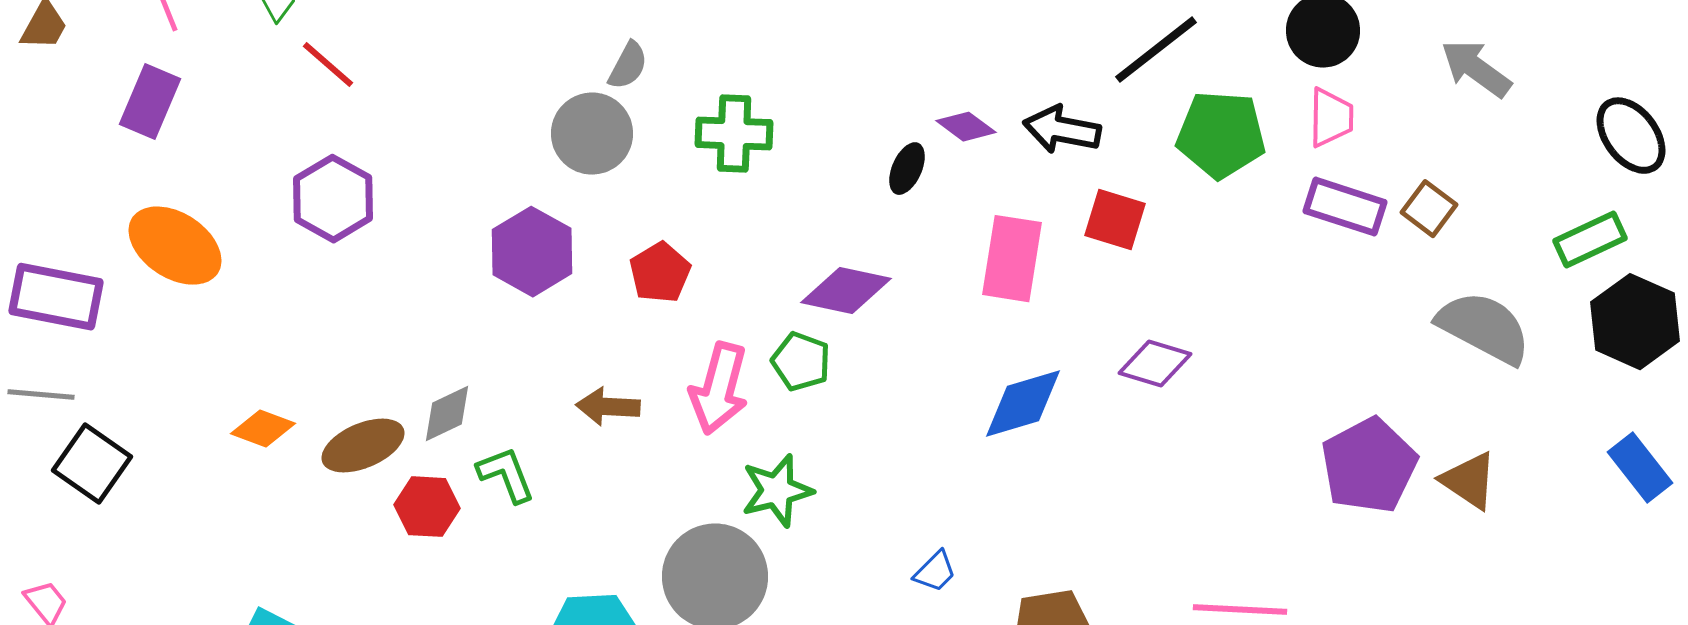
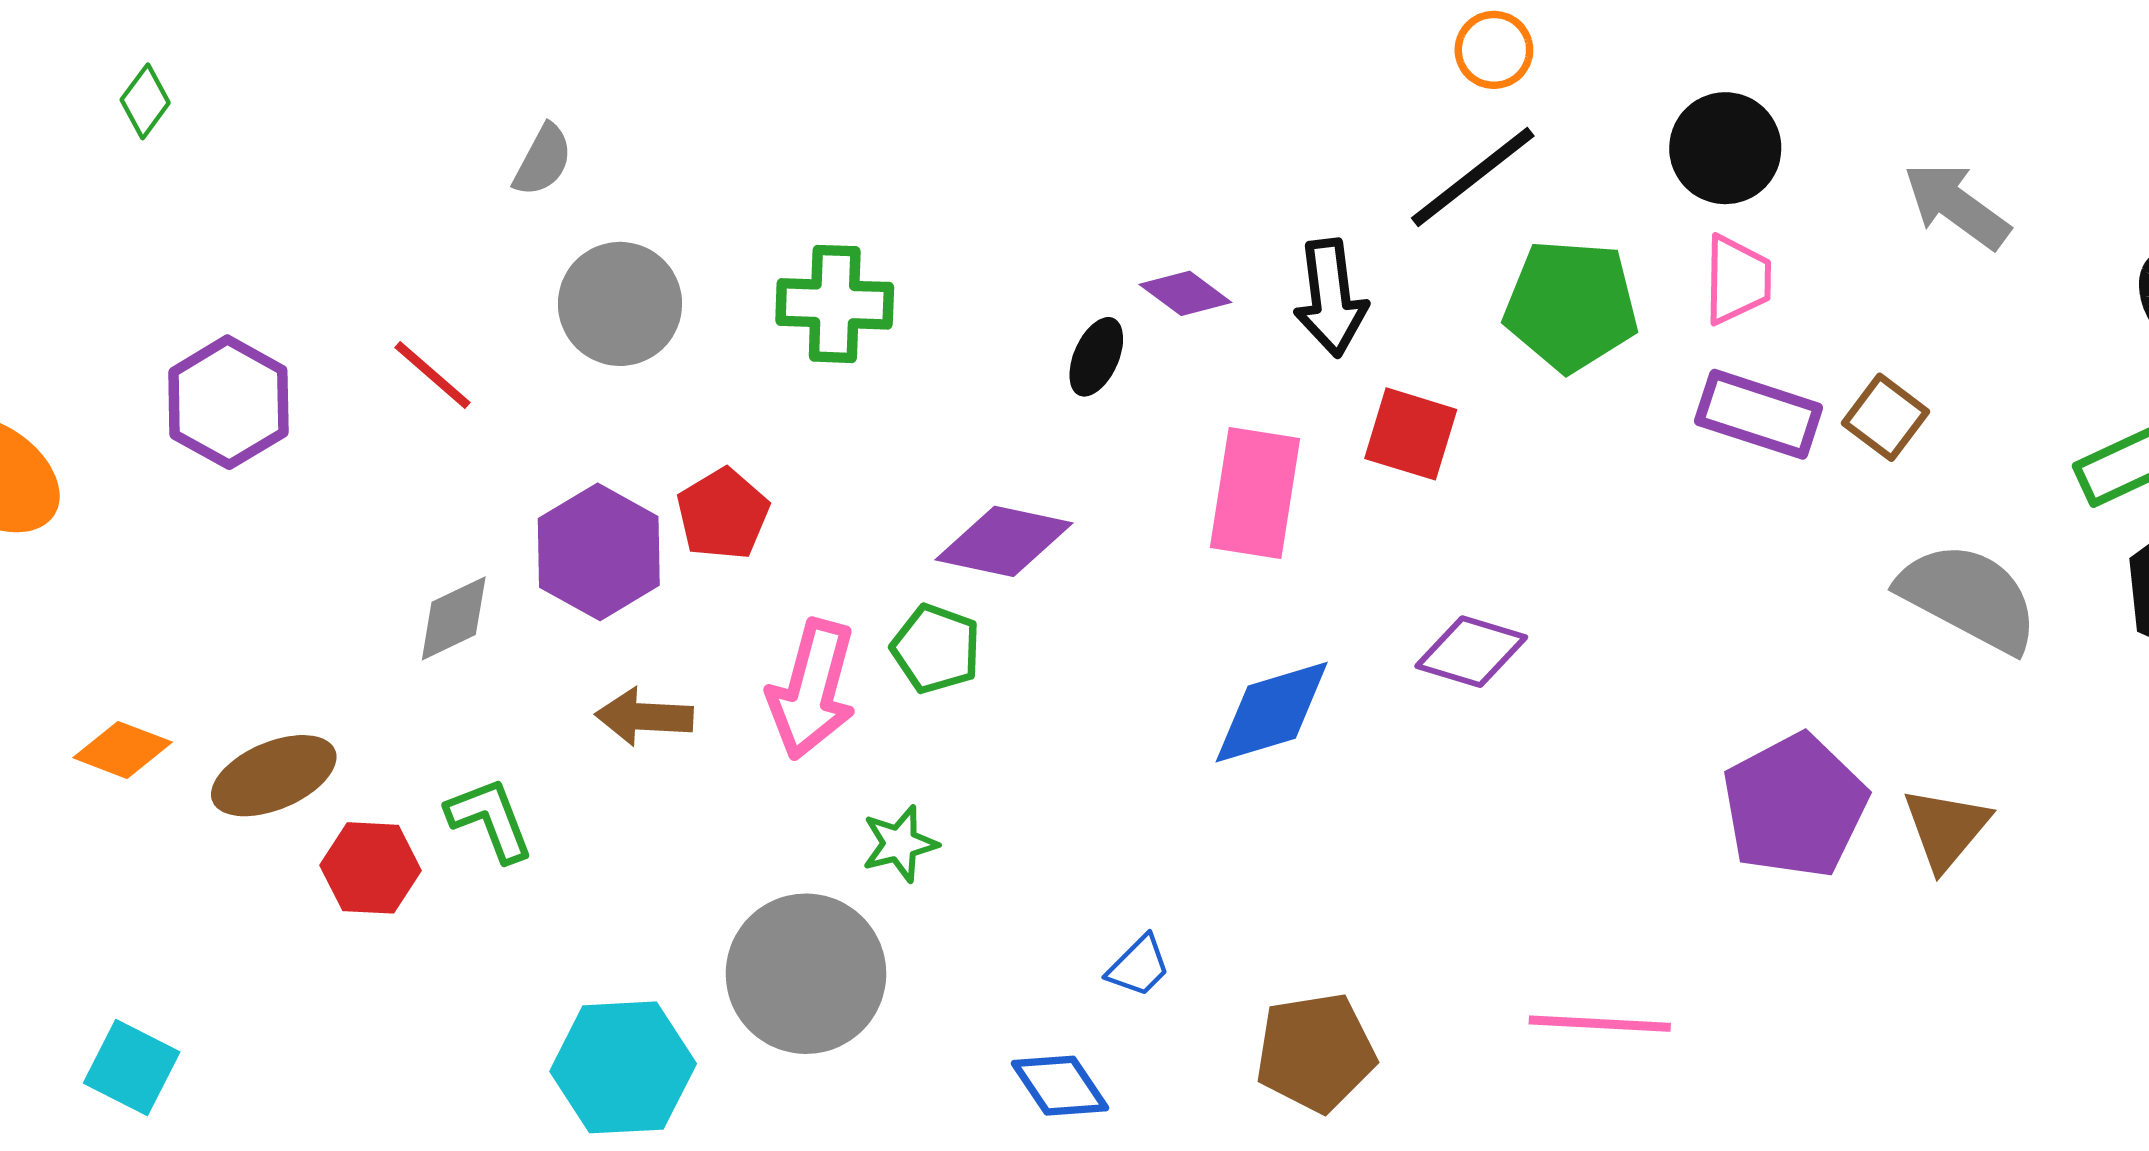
red line: (328, 65) -> (433, 375), moved
gray semicircle: (628, 66) -> (543, 160), moved
black arrow: (1062, 130) -> (1331, 298), turned -108
purple hexagon: (532, 252) -> (599, 552), moved
gray diamond: (447, 414) -> (454, 618), moved
brown triangle: (1469, 481) -> (1946, 829), turned 36
green star: (777, 491) -> (900, 844), size x0.7

